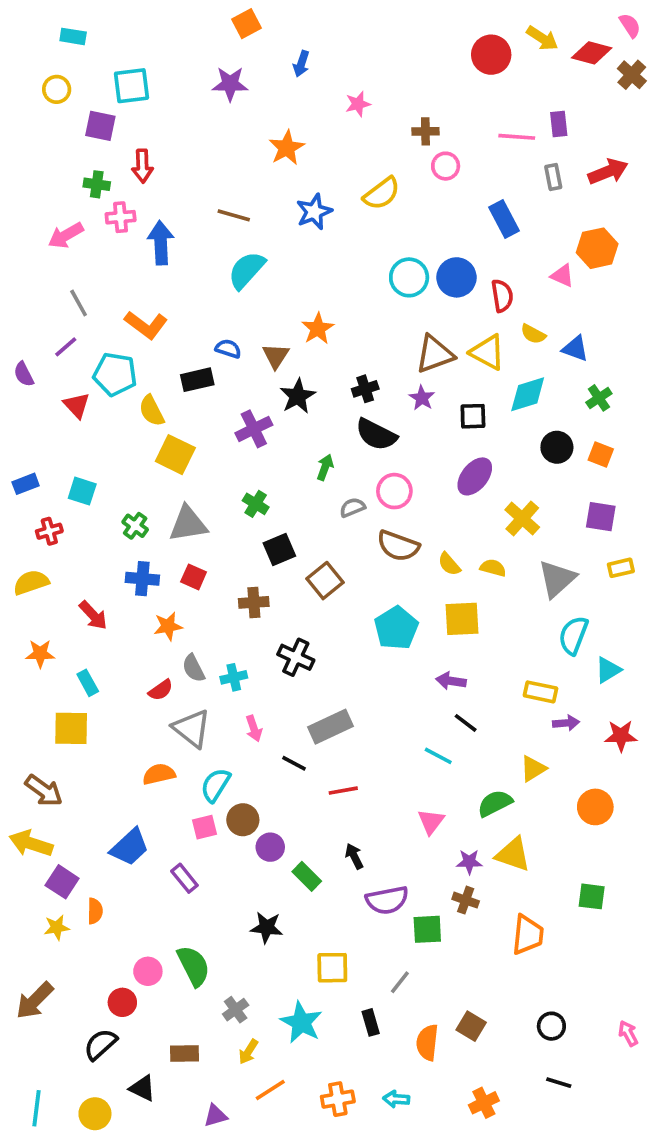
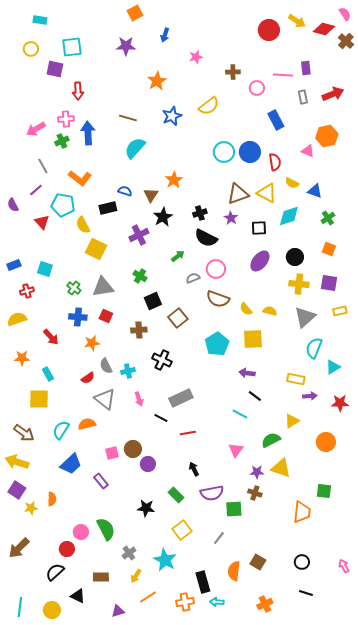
pink circle: (446, 166) -> (257, 88), moved
green cross: (97, 184) -> (62, 141), moved, turned -32
black circle: (557, 447) -> (295, 257), moved
green arrow: (325, 467) -> (178, 256), turned 32
yellow cross: (522, 518) -> (299, 284), moved, turned -36
cyan semicircle: (215, 785) -> (61, 430), moved
green rectangle: (307, 876) -> (176, 495), moved
purple square: (62, 882) -> (17, 490), moved
orange trapezoid: (528, 935) -> (302, 512), moved
yellow square: (332, 968) -> (182, 530), turned -36
black rectangle: (371, 1022) -> (203, 582), moved, size x1.5

